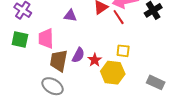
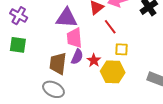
purple triangle: (70, 16) -> (67, 18), size x1.6
red line: (119, 17) -> (110, 27), moved
pink trapezoid: (46, 39) -> (74, 38), moved

